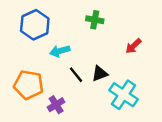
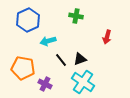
red arrow: (133, 46) -> (107, 37), turned -32
cyan cross: (123, 95) -> (83, 82), moved
purple cross: (56, 105) -> (45, 84), turned -32

